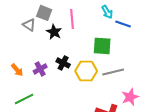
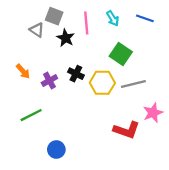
cyan arrow: (107, 12) -> (113, 18), moved
blue line: (123, 24) -> (145, 18), moved
green square: (102, 46) -> (121, 54), turned 30
orange arrow: (17, 70) -> (23, 71), moved

